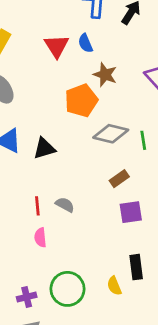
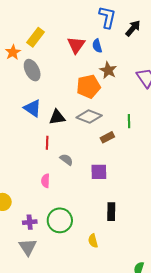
gray diamond: (111, 134) -> (89, 117), moved
brown rectangle: (119, 179) -> (107, 137), moved
red line: (37, 206) -> (47, 143), moved
purple square: (131, 212) -> (99, 172), moved
yellow semicircle: (114, 286) -> (93, 241), moved

